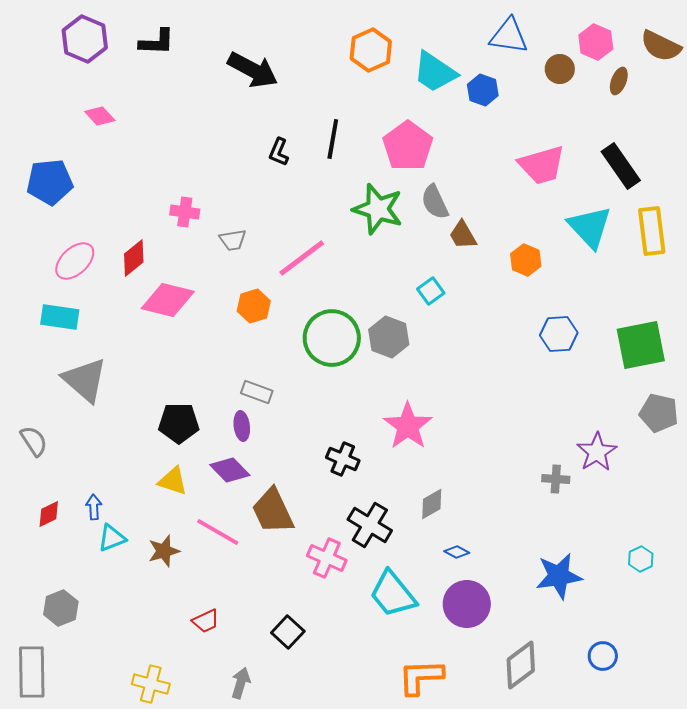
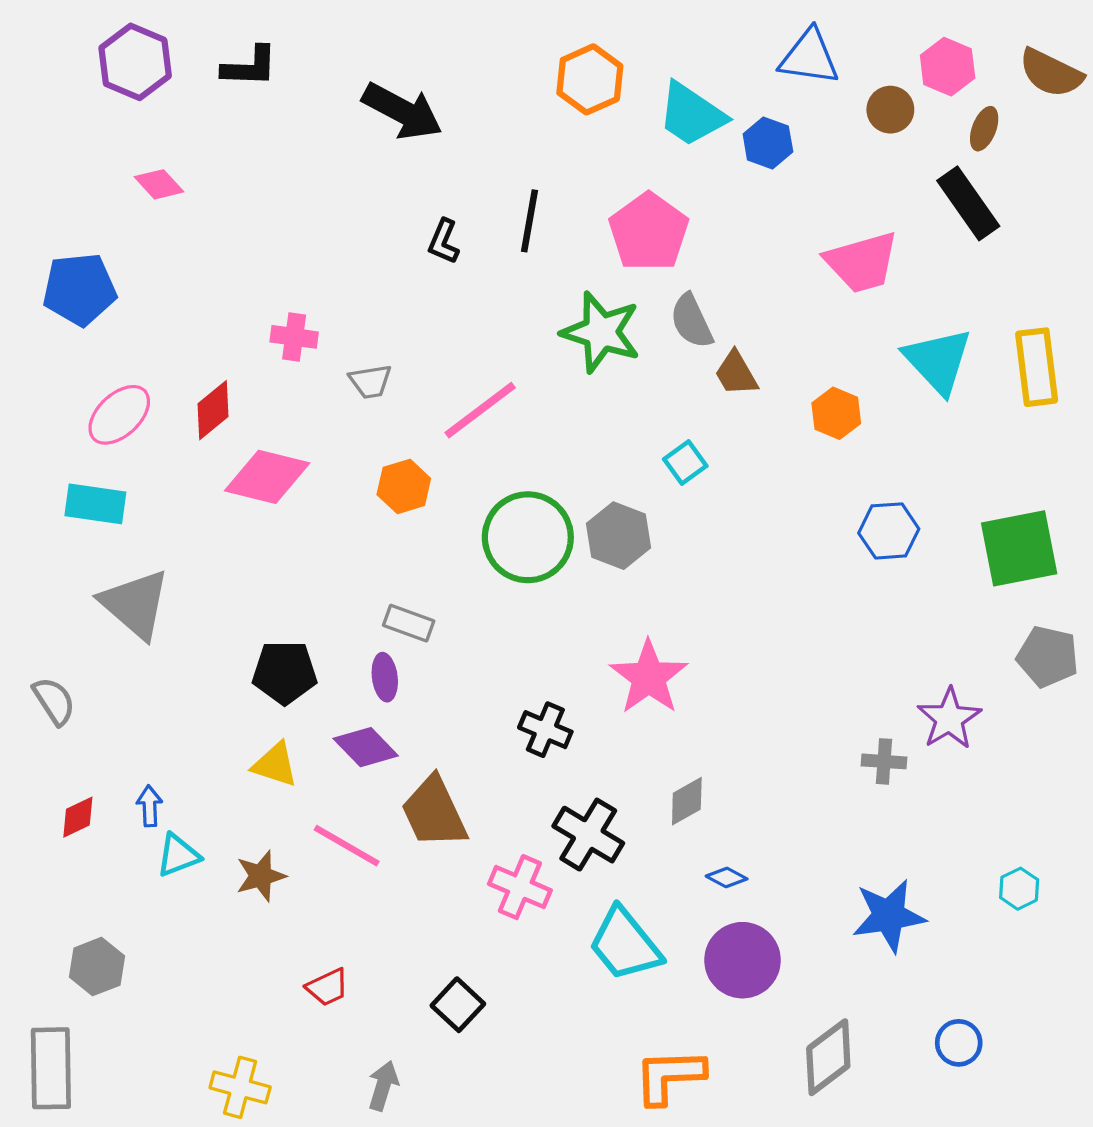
black rectangle: (621, 166) -> (968, 203), moved

